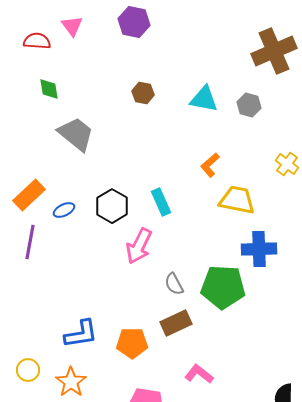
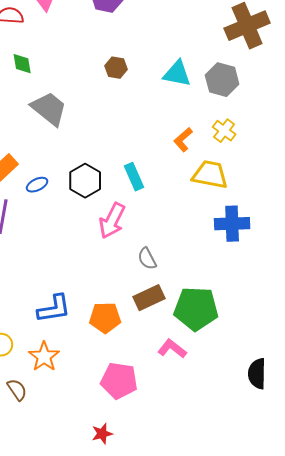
gray hexagon: (249, 105) -> (222, 80), size x1.4
yellow cross: (287, 164) -> (224, 131), moved
green pentagon: (223, 287) -> (196, 309), moved

